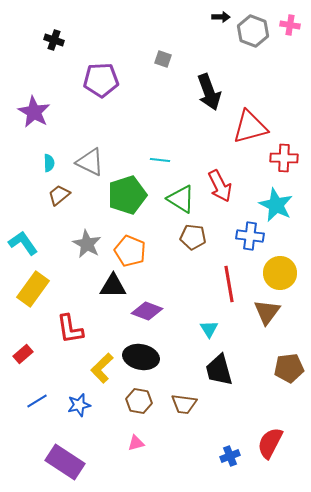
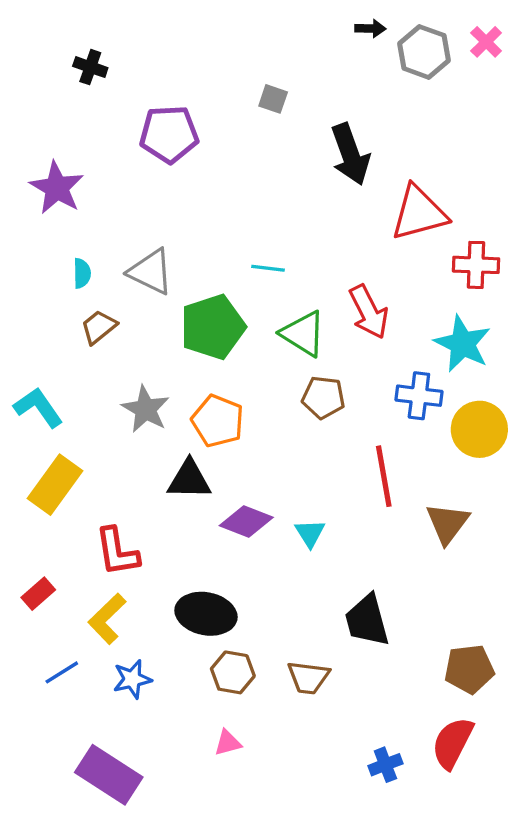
pink cross: (290, 25) -> (486, 42), turned 36
yellow circle: (280, 273) -> (479, 429), moved
cyan triangle: (209, 329) -> (310, 533), moved
black ellipse: (141, 357) -> (206, 614), moved
yellow L-shape: (102, 368) -> (107, 619), moved
brown pentagon: (289, 368) -> (469, 669), moved

